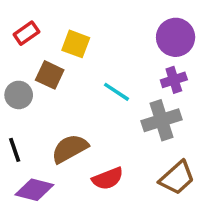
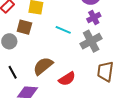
brown trapezoid: (177, 178) -> (105, 71), turned 150

